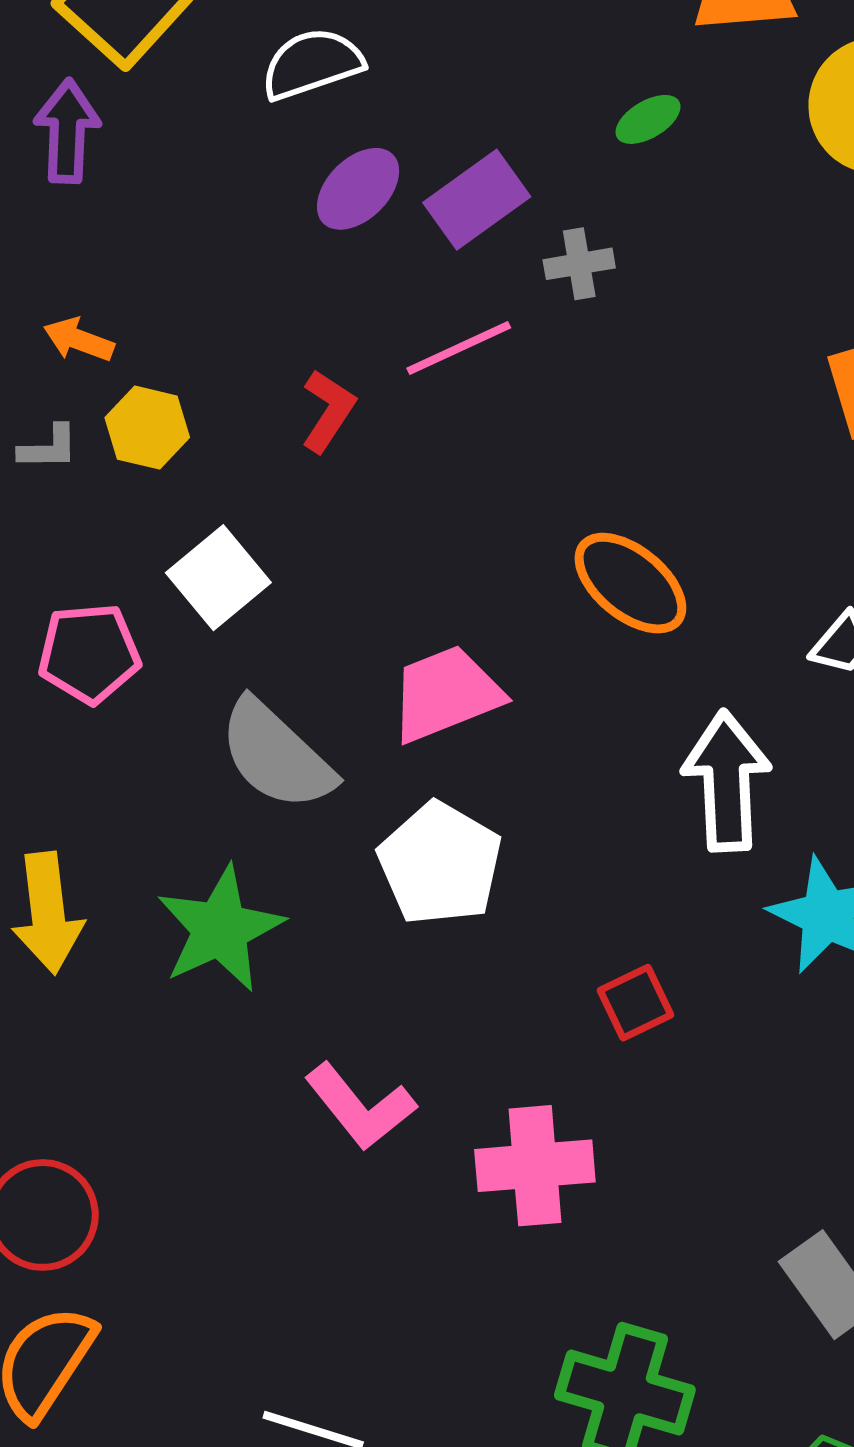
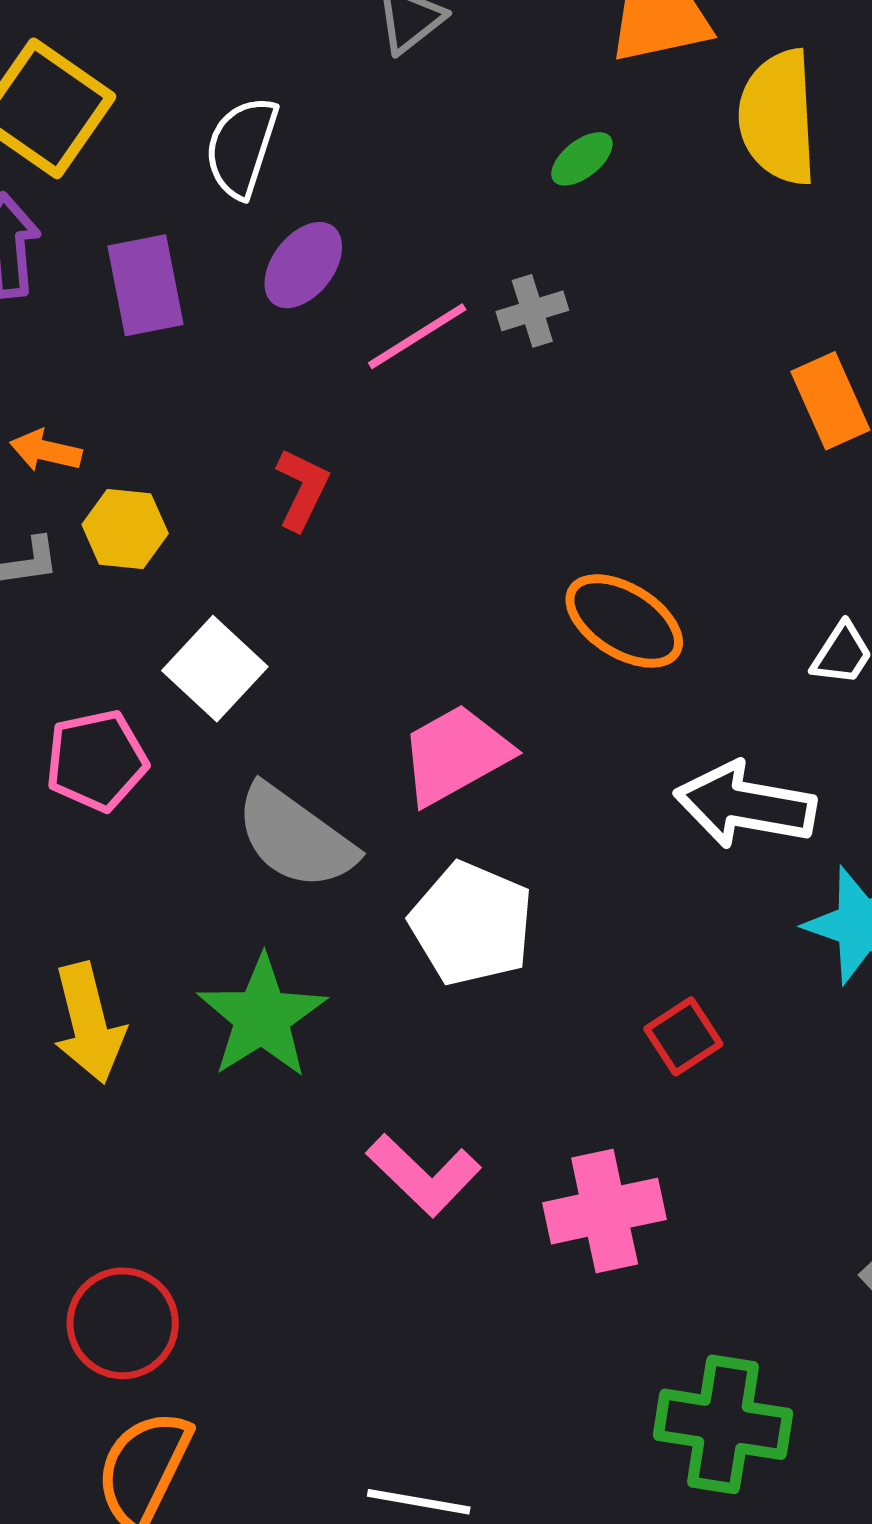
white semicircle: (312, 64) -> (242, 147), turned -46
purple rectangle: (477, 200) -> (145, 285), moved, turned -58
pink line: (459, 348) -> (417, 336), moved
white arrow: (727, 781) -> (745, 805), turned -70

